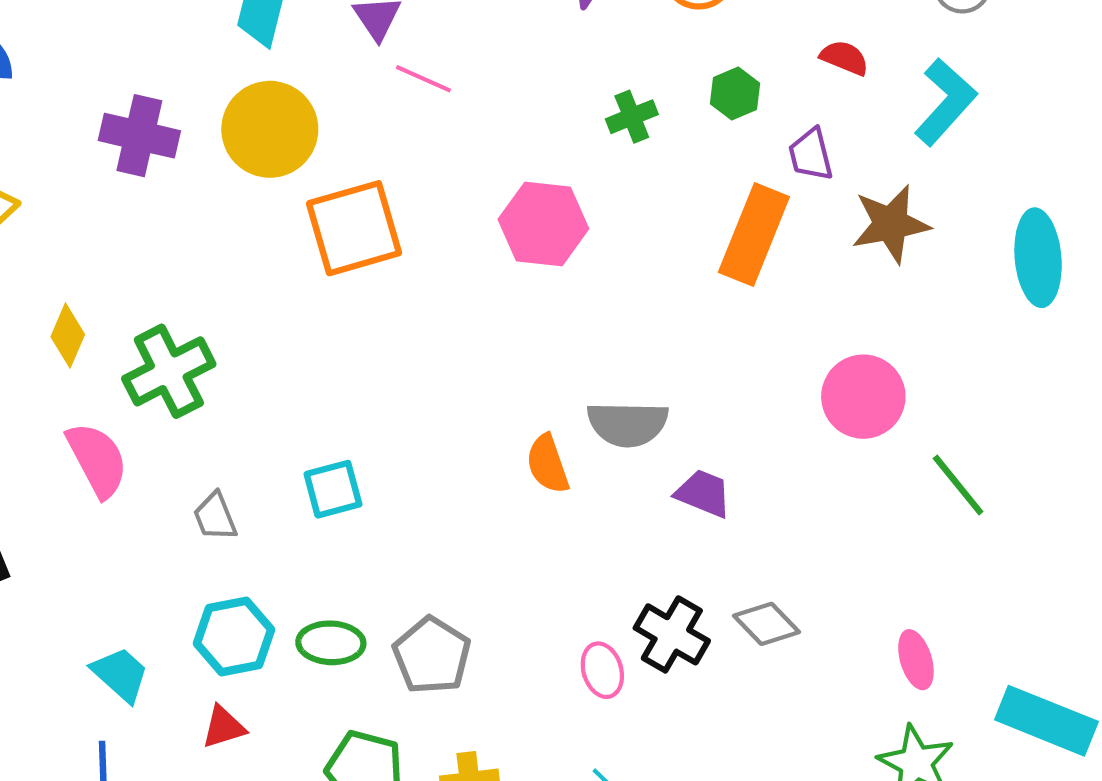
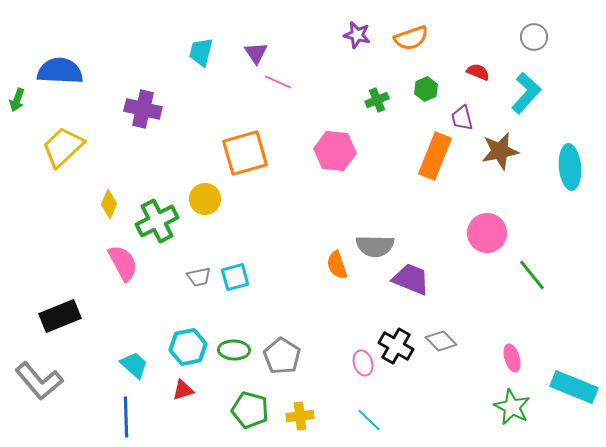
yellow circle: (270, 129) -> (205, 199), moved, size x0.7
purple trapezoid: (703, 493) -> (411, 279), size x1.4
gray trapezoid: (215, 517) -> (199, 277), moved, turned -80

